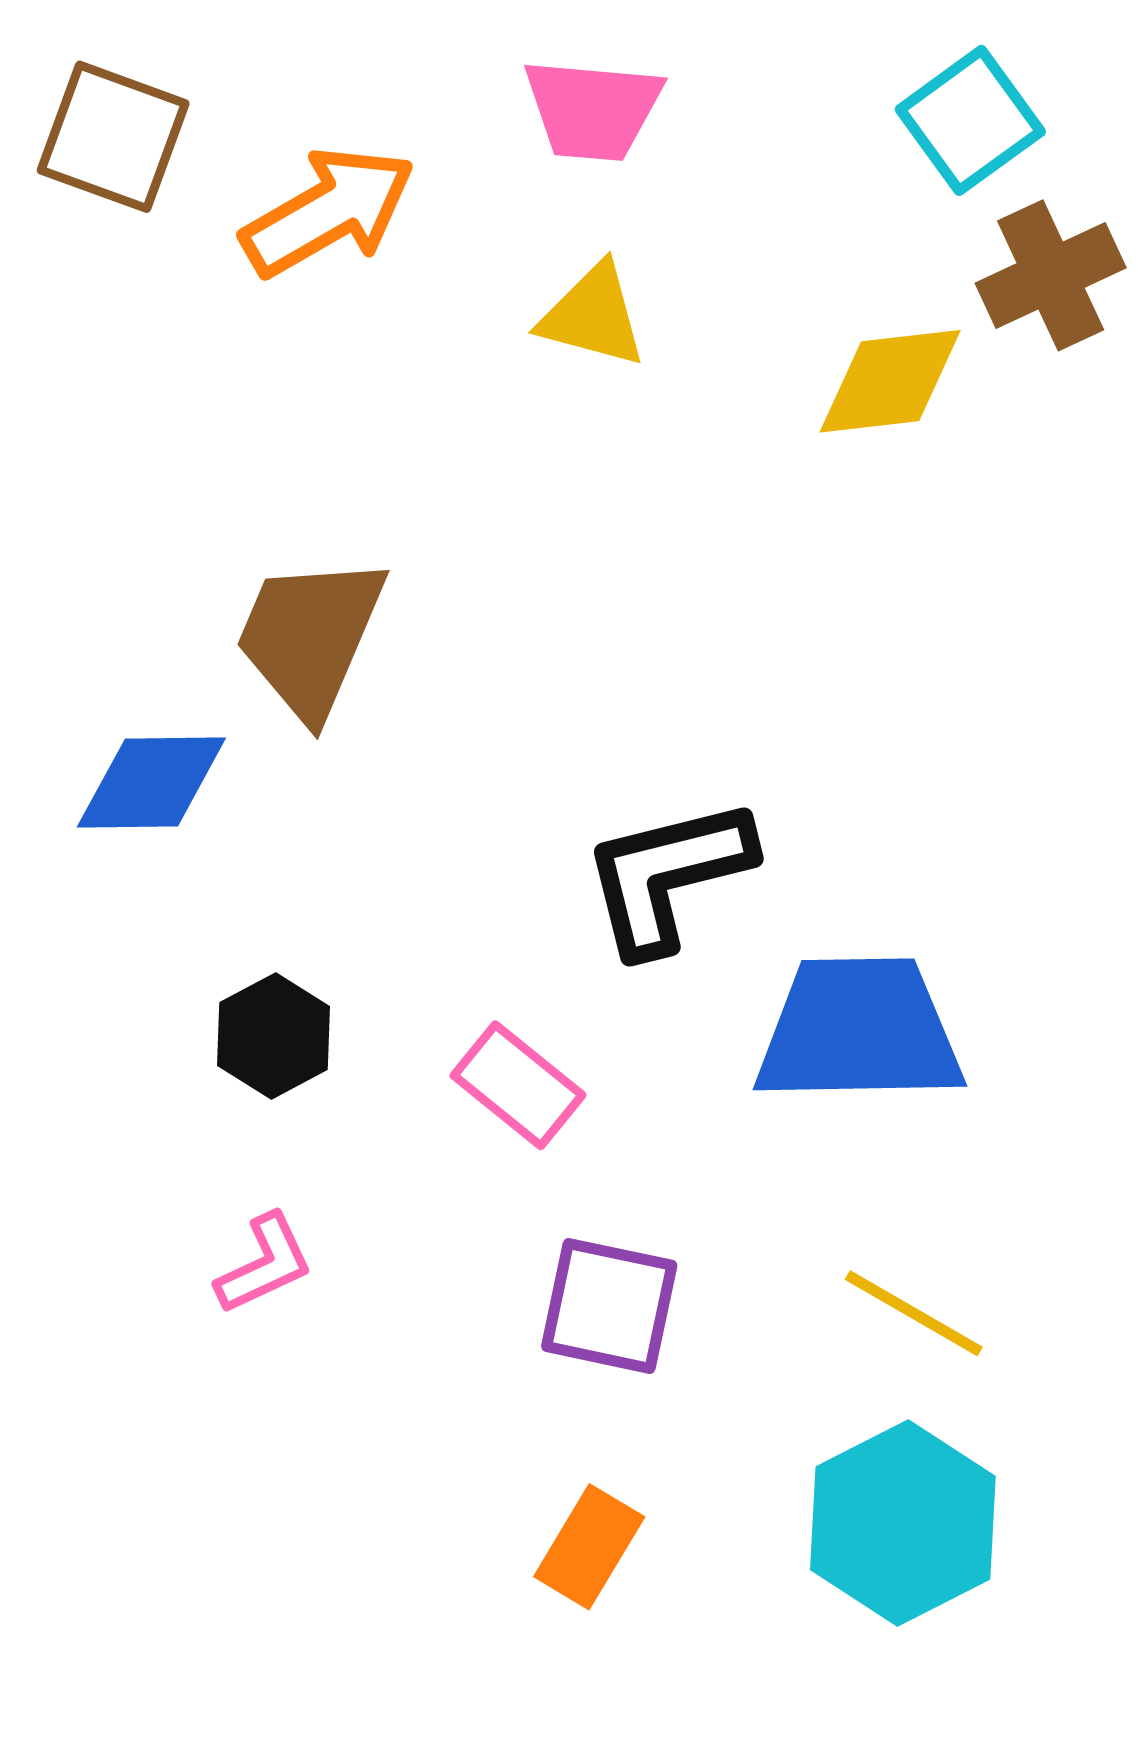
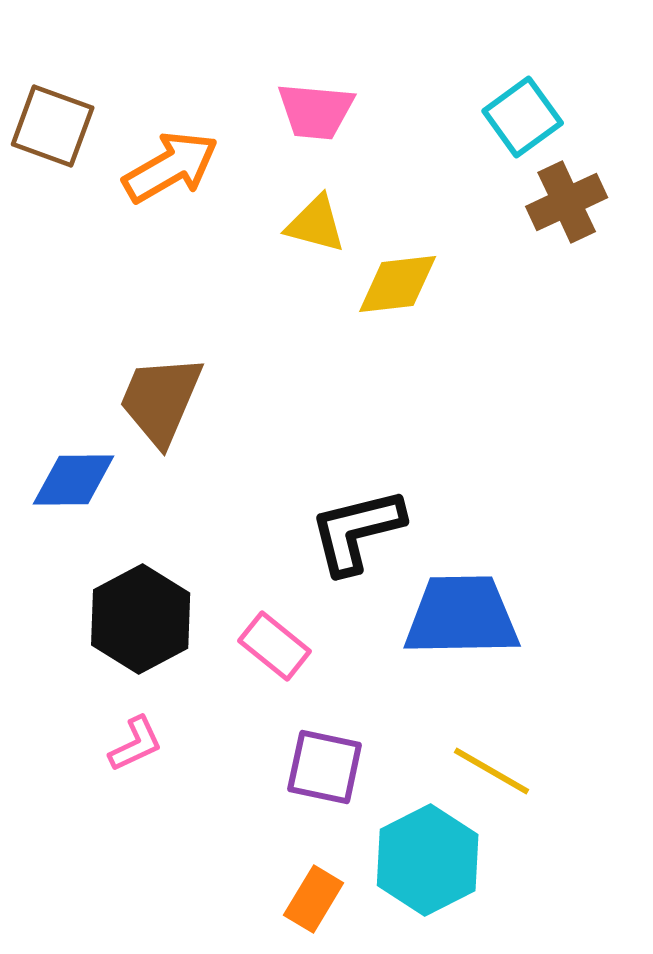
yellow diamond: (890, 381) -> (398, 284), moved
black hexagon: (274, 1036) -> (141, 619), size x1.6
cyan hexagon: (903, 1523) -> (428, 860), moved

